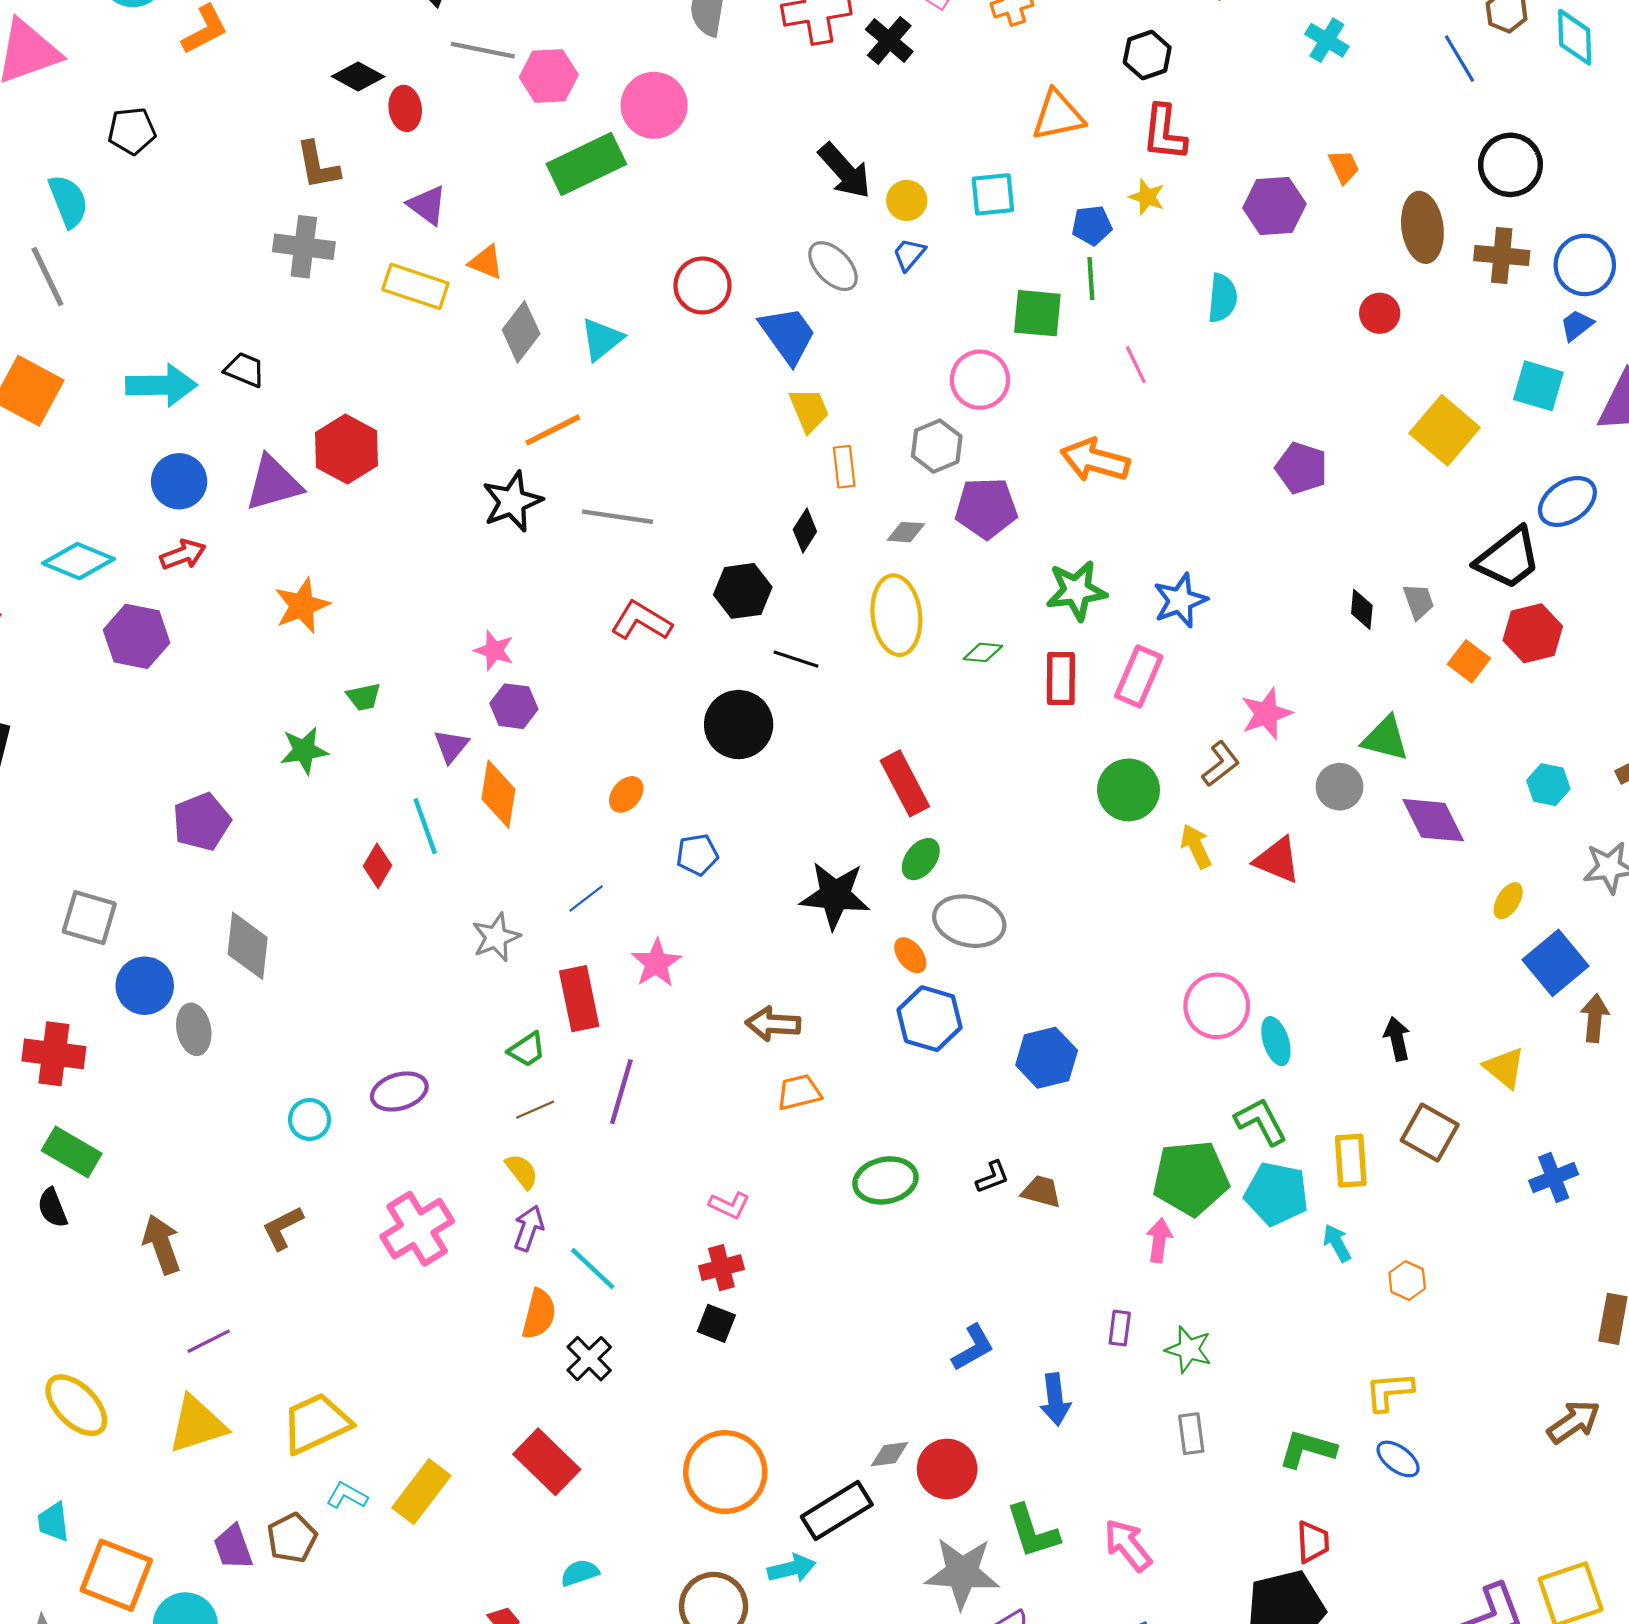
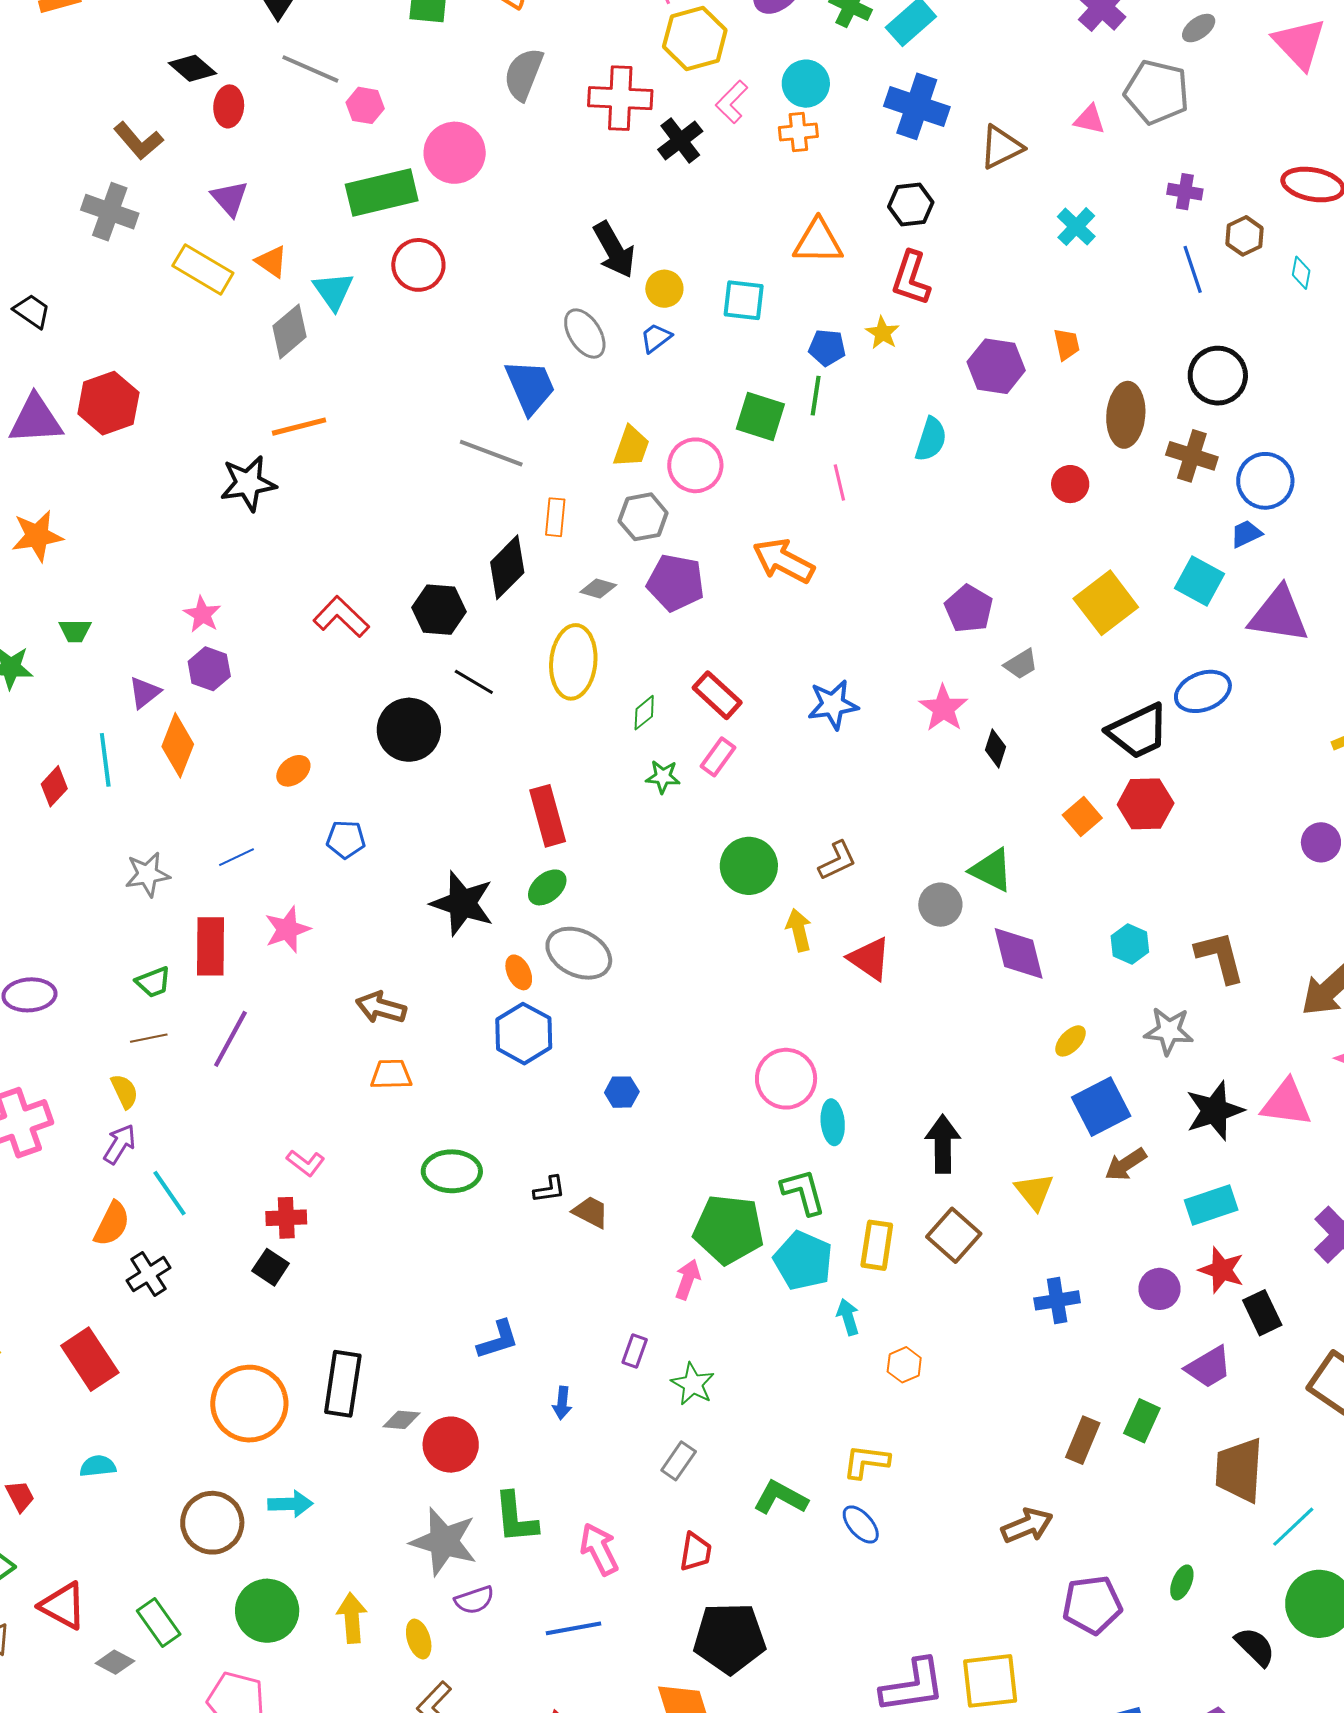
cyan diamond: (1575, 37) -> (1301, 273), size x0.6
pink hexagon: (549, 76) -> (365, 105), size x0.7
brown L-shape: (318, 165) -> (138, 141), turned -42
red circle: (702, 285) -> (418, 265), moved
cyan triangle: (602, 339) -> (333, 291), moved, turned -39
yellow trapezoid: (809, 410) -> (631, 447), moved, turned 30
gray line: (617, 517) -> (491, 453), moved
black diamond: (805, 531) -> (507, 567), size x1.6
green star: (1076, 591) -> (663, 777), moved, size x0.6
gray trapezoid: (1419, 601) -> (1021, 664), moved, turned 66
green diamond: (983, 652) -> (644, 713), turned -57
pink rectangle: (1139, 676) -> (718, 757), moved, size x0.7
red rectangle: (1061, 679) -> (717, 695), moved, turned -60
pink star: (1266, 714) -> (943, 708), moved, turned -30
brown arrow: (1595, 1018) -> (1126, 1164), turned -141
black arrow: (1397, 1039) -> (943, 1144), size x1.4
blue hexagon: (1047, 1058) -> (622, 1092), size x0.6
blue arrow: (1055, 1399) -> (562, 1403), size x0.7
gray rectangle: (1191, 1434) -> (679, 1461), turned 30
black rectangle: (837, 1511) -> (343, 1384), moved, turned -62
red trapezoid: (1313, 1542) -> (696, 1552), moved

